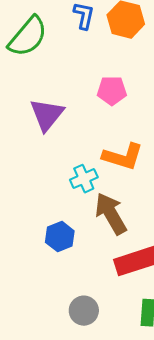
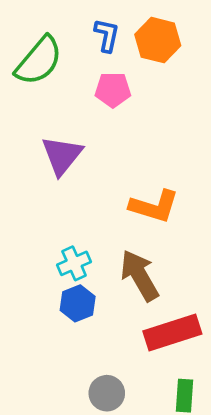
pink pentagon: (112, 91) -> (113, 90), moved
cyan cross: (84, 179) -> (74, 263), moved

